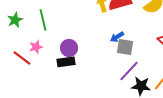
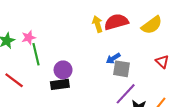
green line: (43, 20) -> (36, 54), moved
pink star: (36, 47) -> (29, 38), moved

